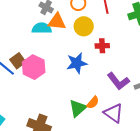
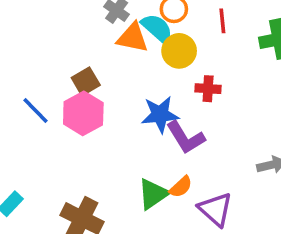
cyan semicircle: (42, 28) -> (157, 28), moved, turned 36
brown square: (18, 61) -> (86, 81), moved
purple L-shape: (118, 81) -> (186, 137), moved

